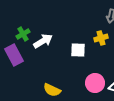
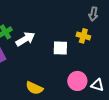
yellow cross: (101, 38) -> (83, 36), turned 32

